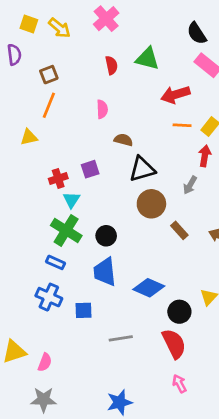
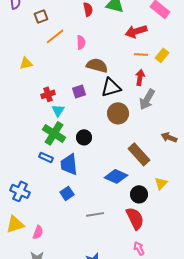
orange line: (49, 105) -> (55, 36), moved, turned 30
brown semicircle: (123, 140) -> (97, 65), size x1.5
red arrow: (205, 156) -> (140, 77), moved
purple square: (90, 169) -> (79, 91), moved
gray arrow: (190, 185) -> (147, 99), size x1.5
brown rectangle: (179, 230) -> (139, 154), moved, size x1.6
blue trapezoid: (105, 272) -> (69, 164), moved
blue cross: (49, 297) -> (20, 191), moved
blue square: (83, 310) -> (67, 193), turned -32

